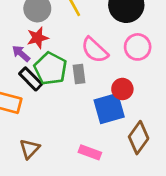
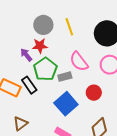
gray rectangle: (79, 74) -> (65, 77), turned 72
black rectangle: (31, 79) -> (29, 85), moved
blue square: (109, 109) -> (66, 104), moved, turned -35

